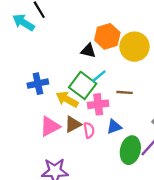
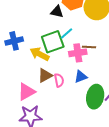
green square: (83, 85) -> (53, 42), turned 35
pink cross: (98, 104) -> (78, 53), moved
pink triangle: (50, 126) -> (26, 92), moved

